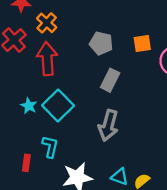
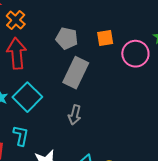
gray rectangle: (110, 80) -> (76, 73), size x1.4
gray arrow: (108, 125) -> (75, 115), size x0.7

